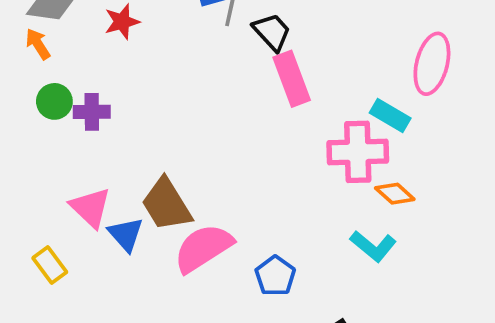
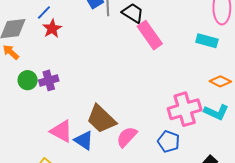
pink cross: (358, 152) -> (185, 109), moved
pink semicircle: (203, 248) -> (127, 137), size x0.7

